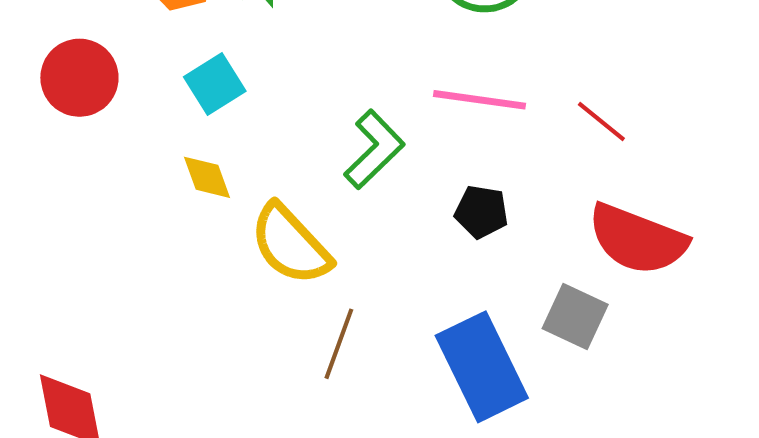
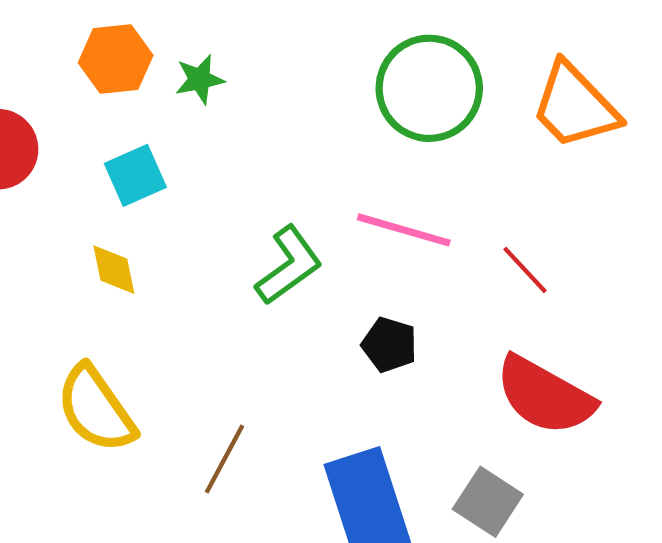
yellow semicircle: (290, 244) -> (96, 409), moved
gray square: (575, 317) -> (488, 502), moved

